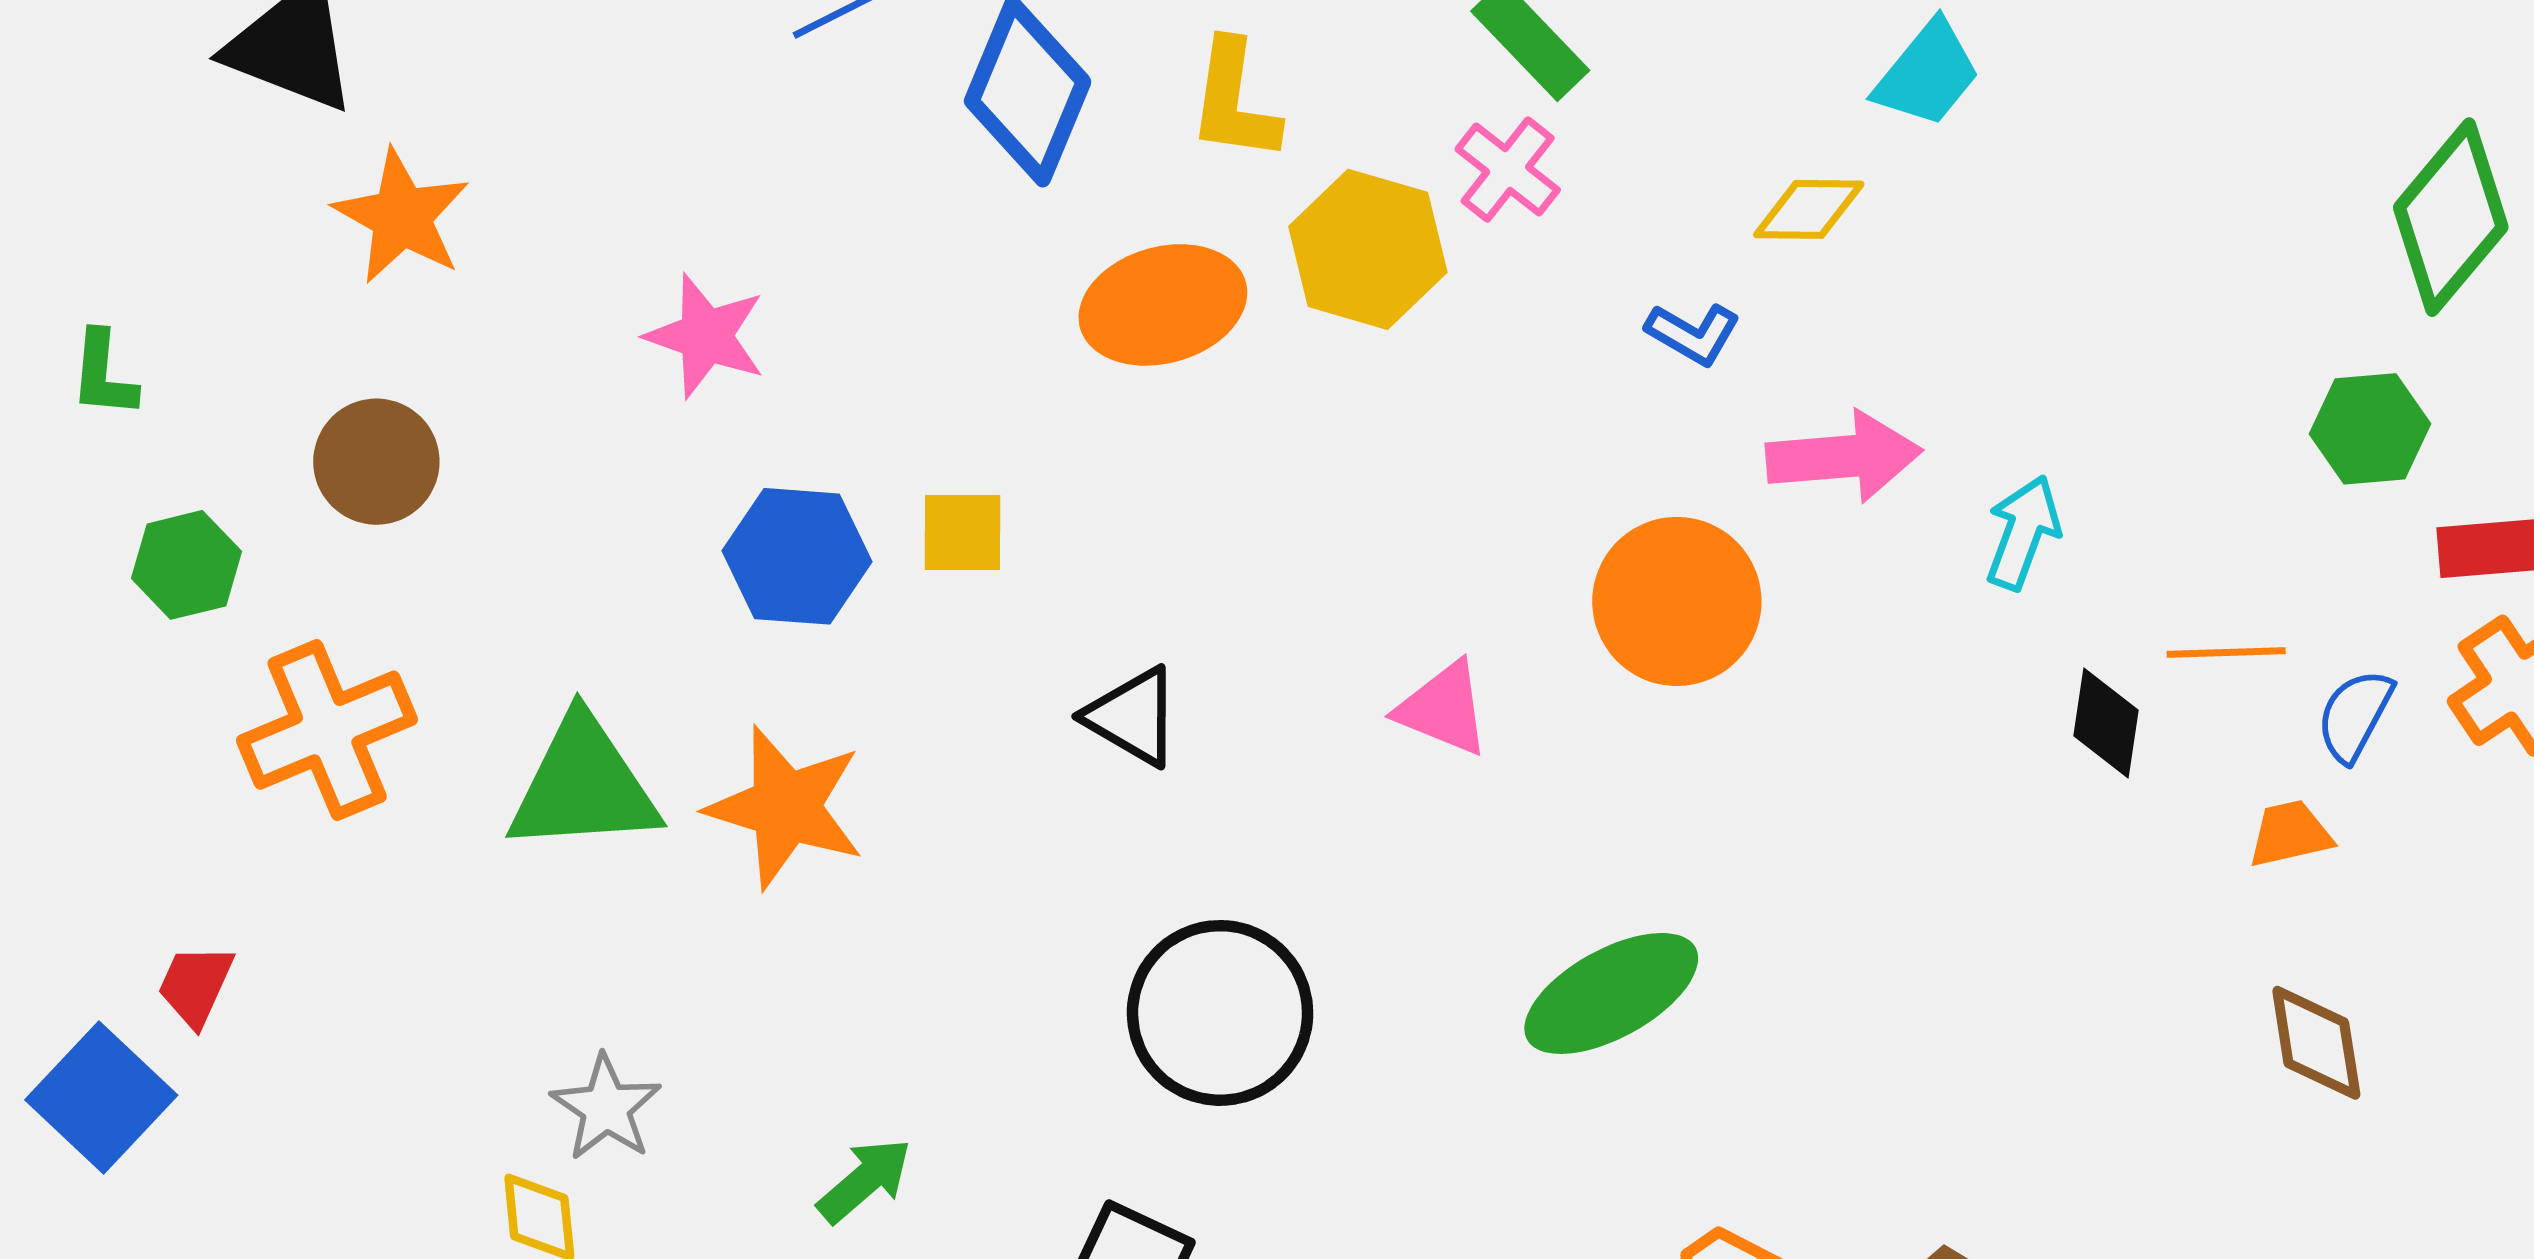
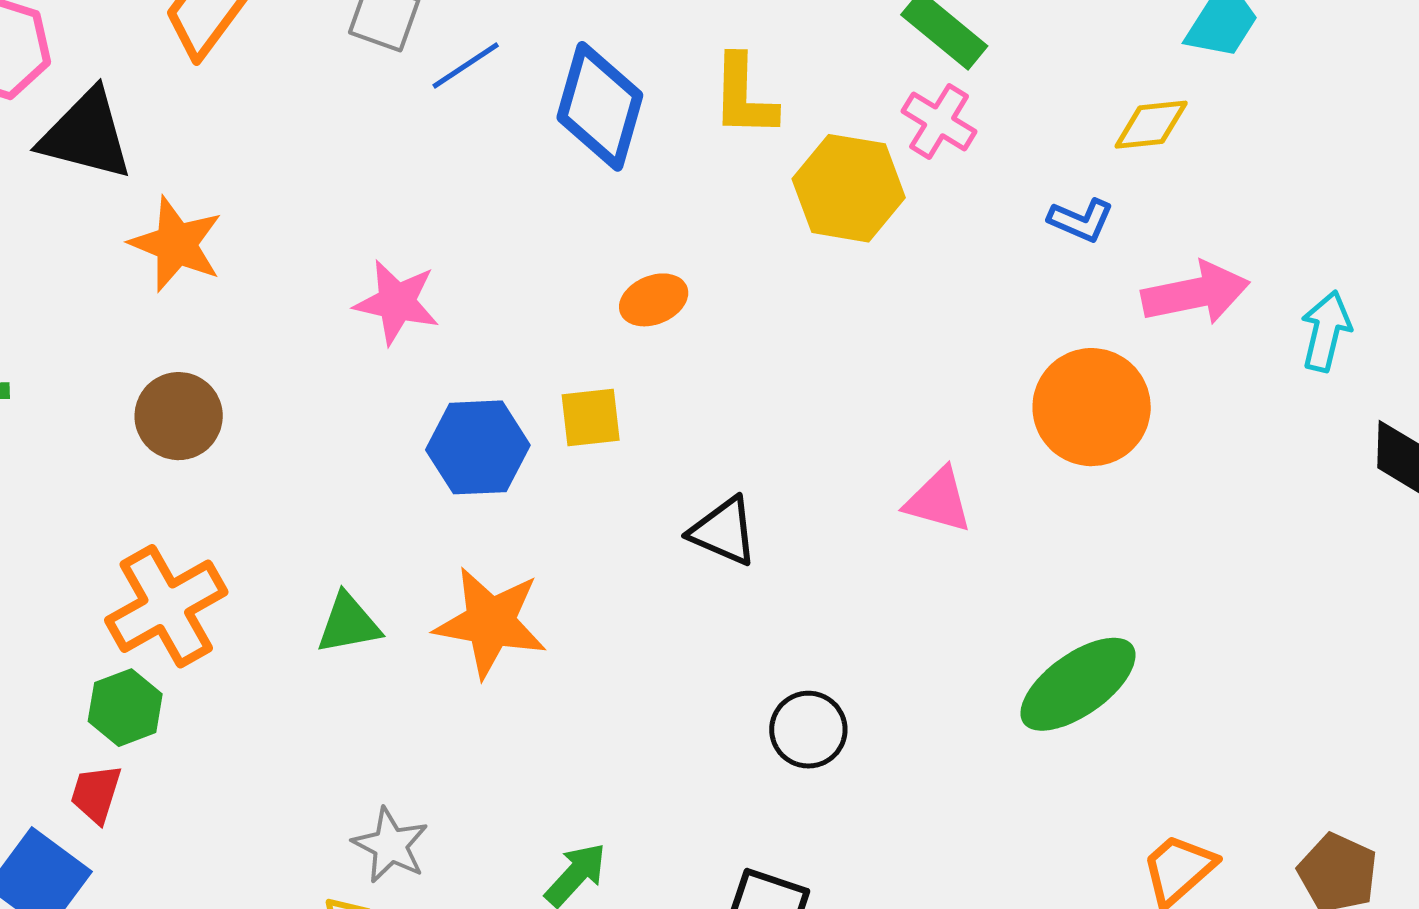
orange ellipse: (1163, 305) -> (654, 300), moved, size x0.6
green hexagon: (186, 565) -> (125, 708), moved
green triangle: (583, 785) -> (348, 624), size x0.6
black circle: (1220, 1013) -> (808, 730), size x0.6

